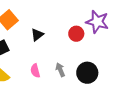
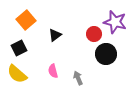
gray arrow: (60, 70) -> (78, 78), moved
black circle: (87, 73) -> (106, 54), moved

